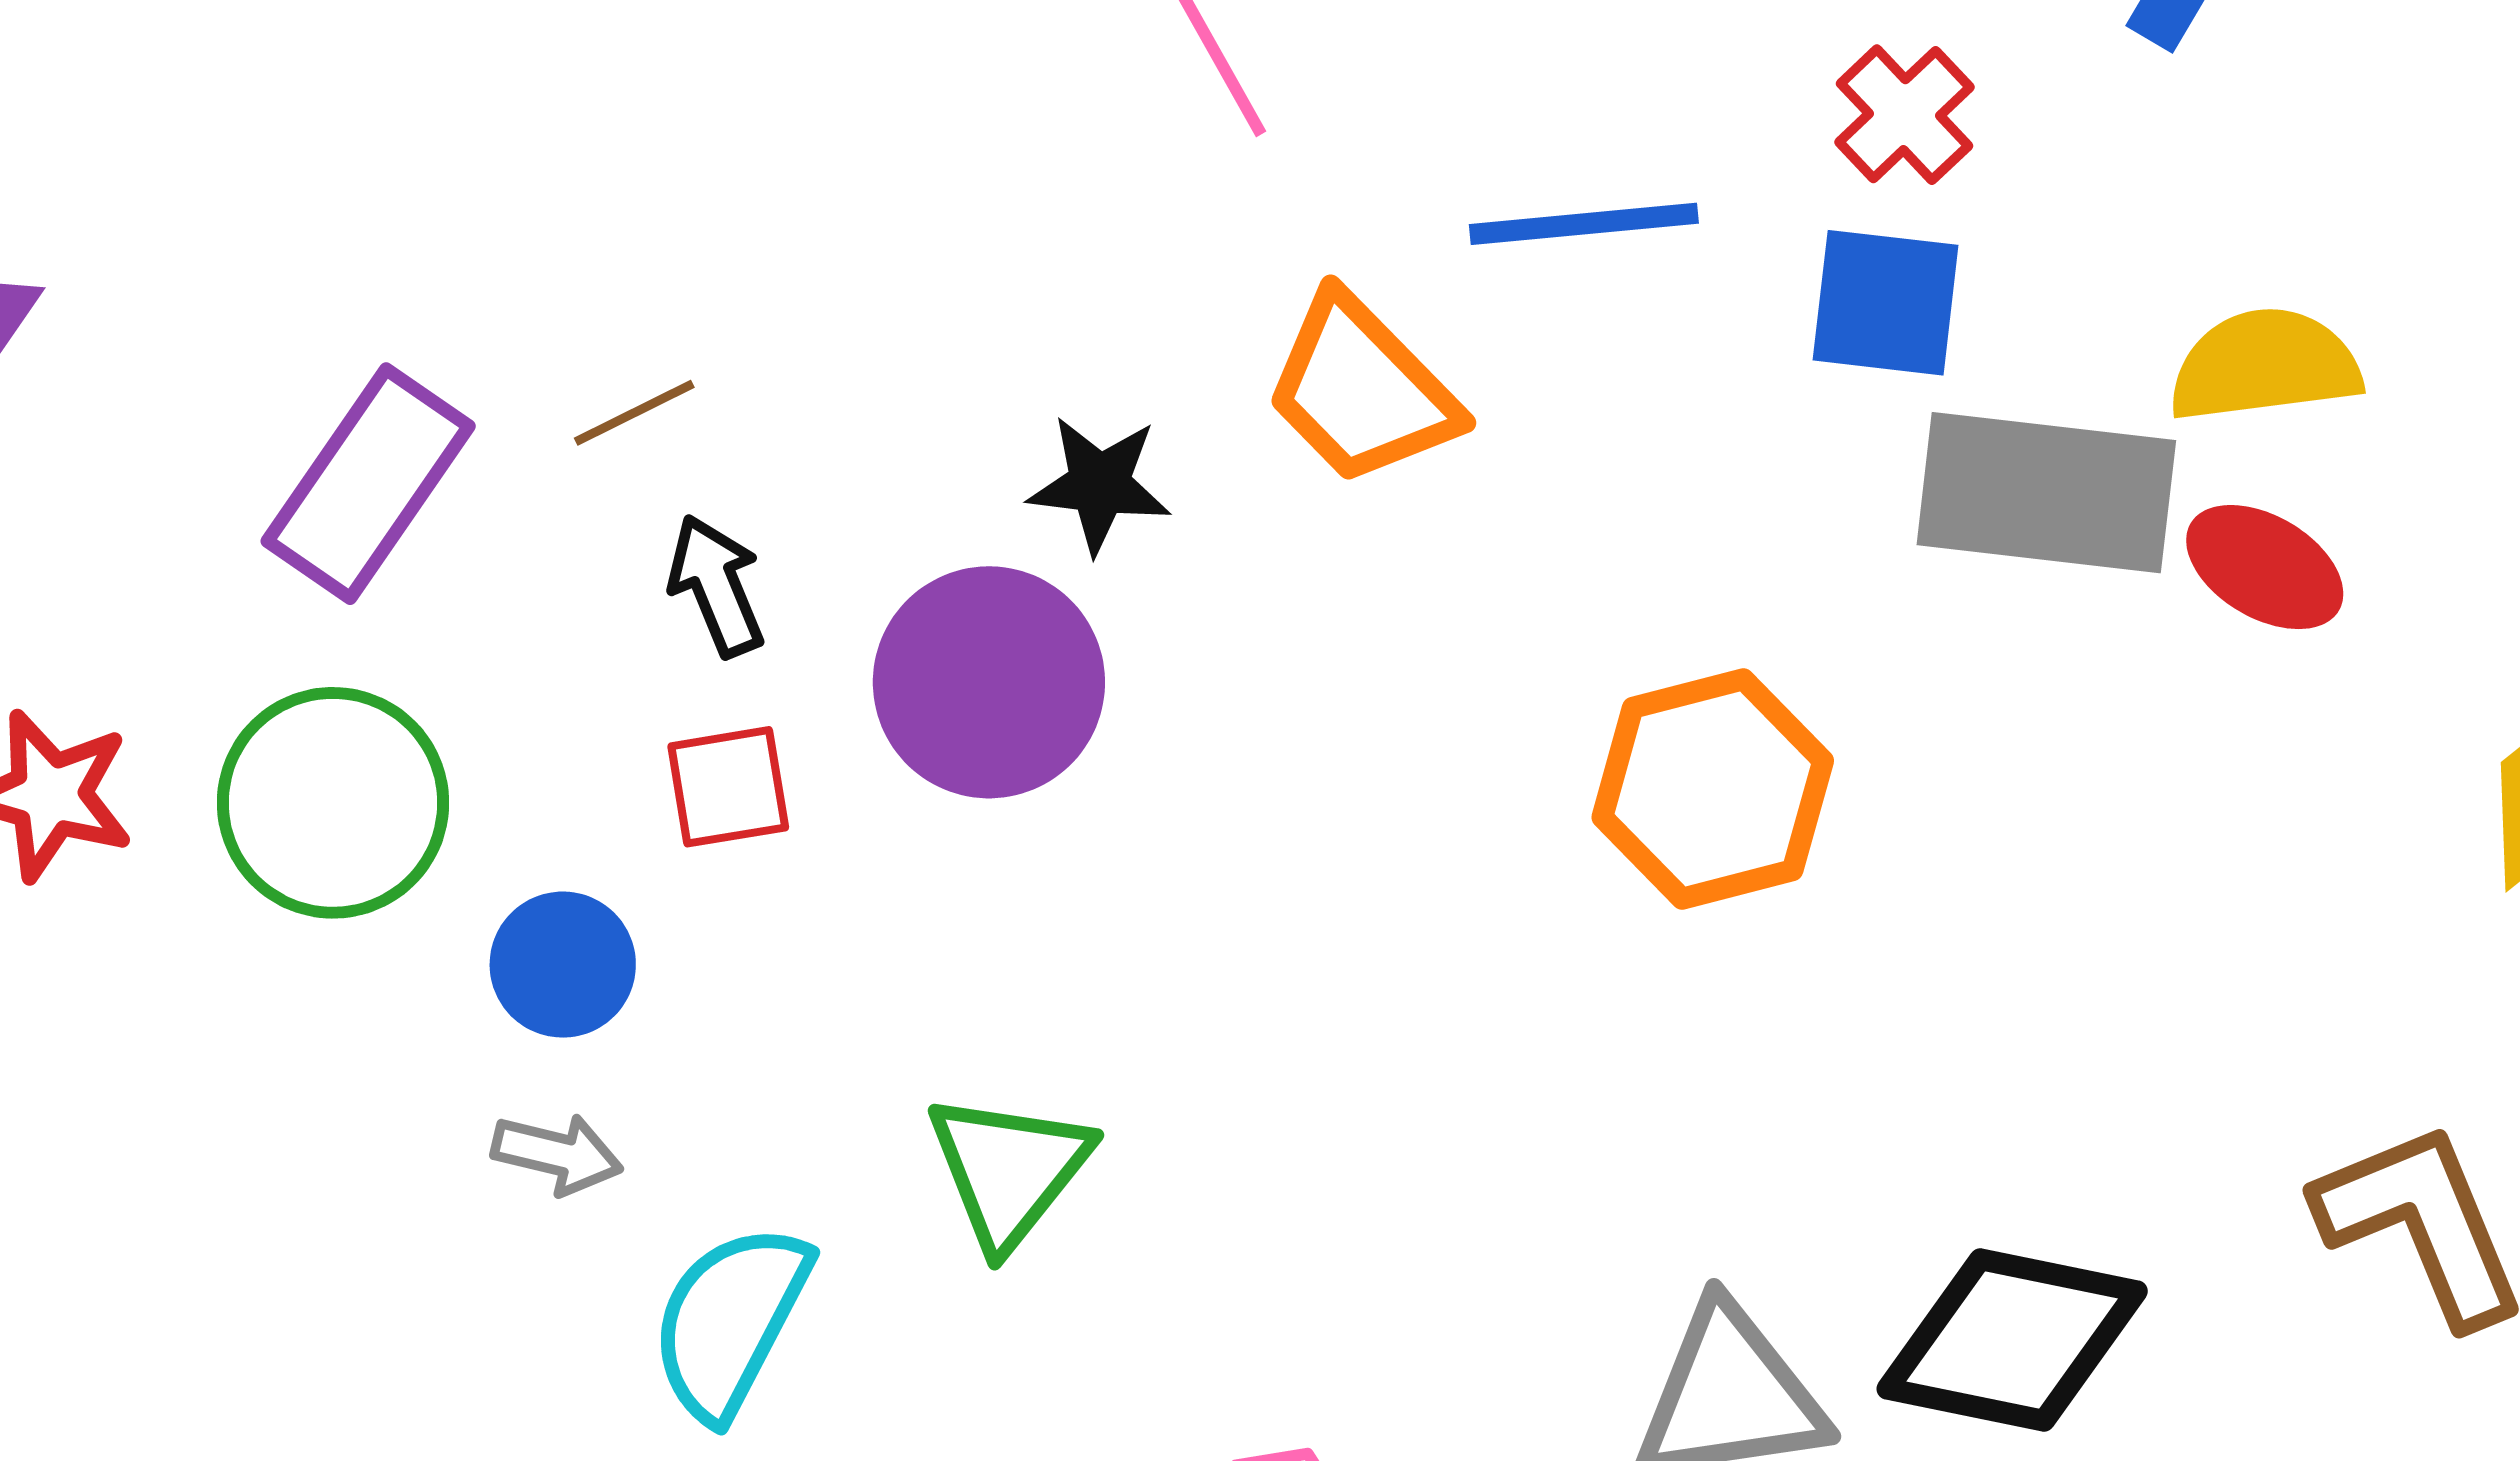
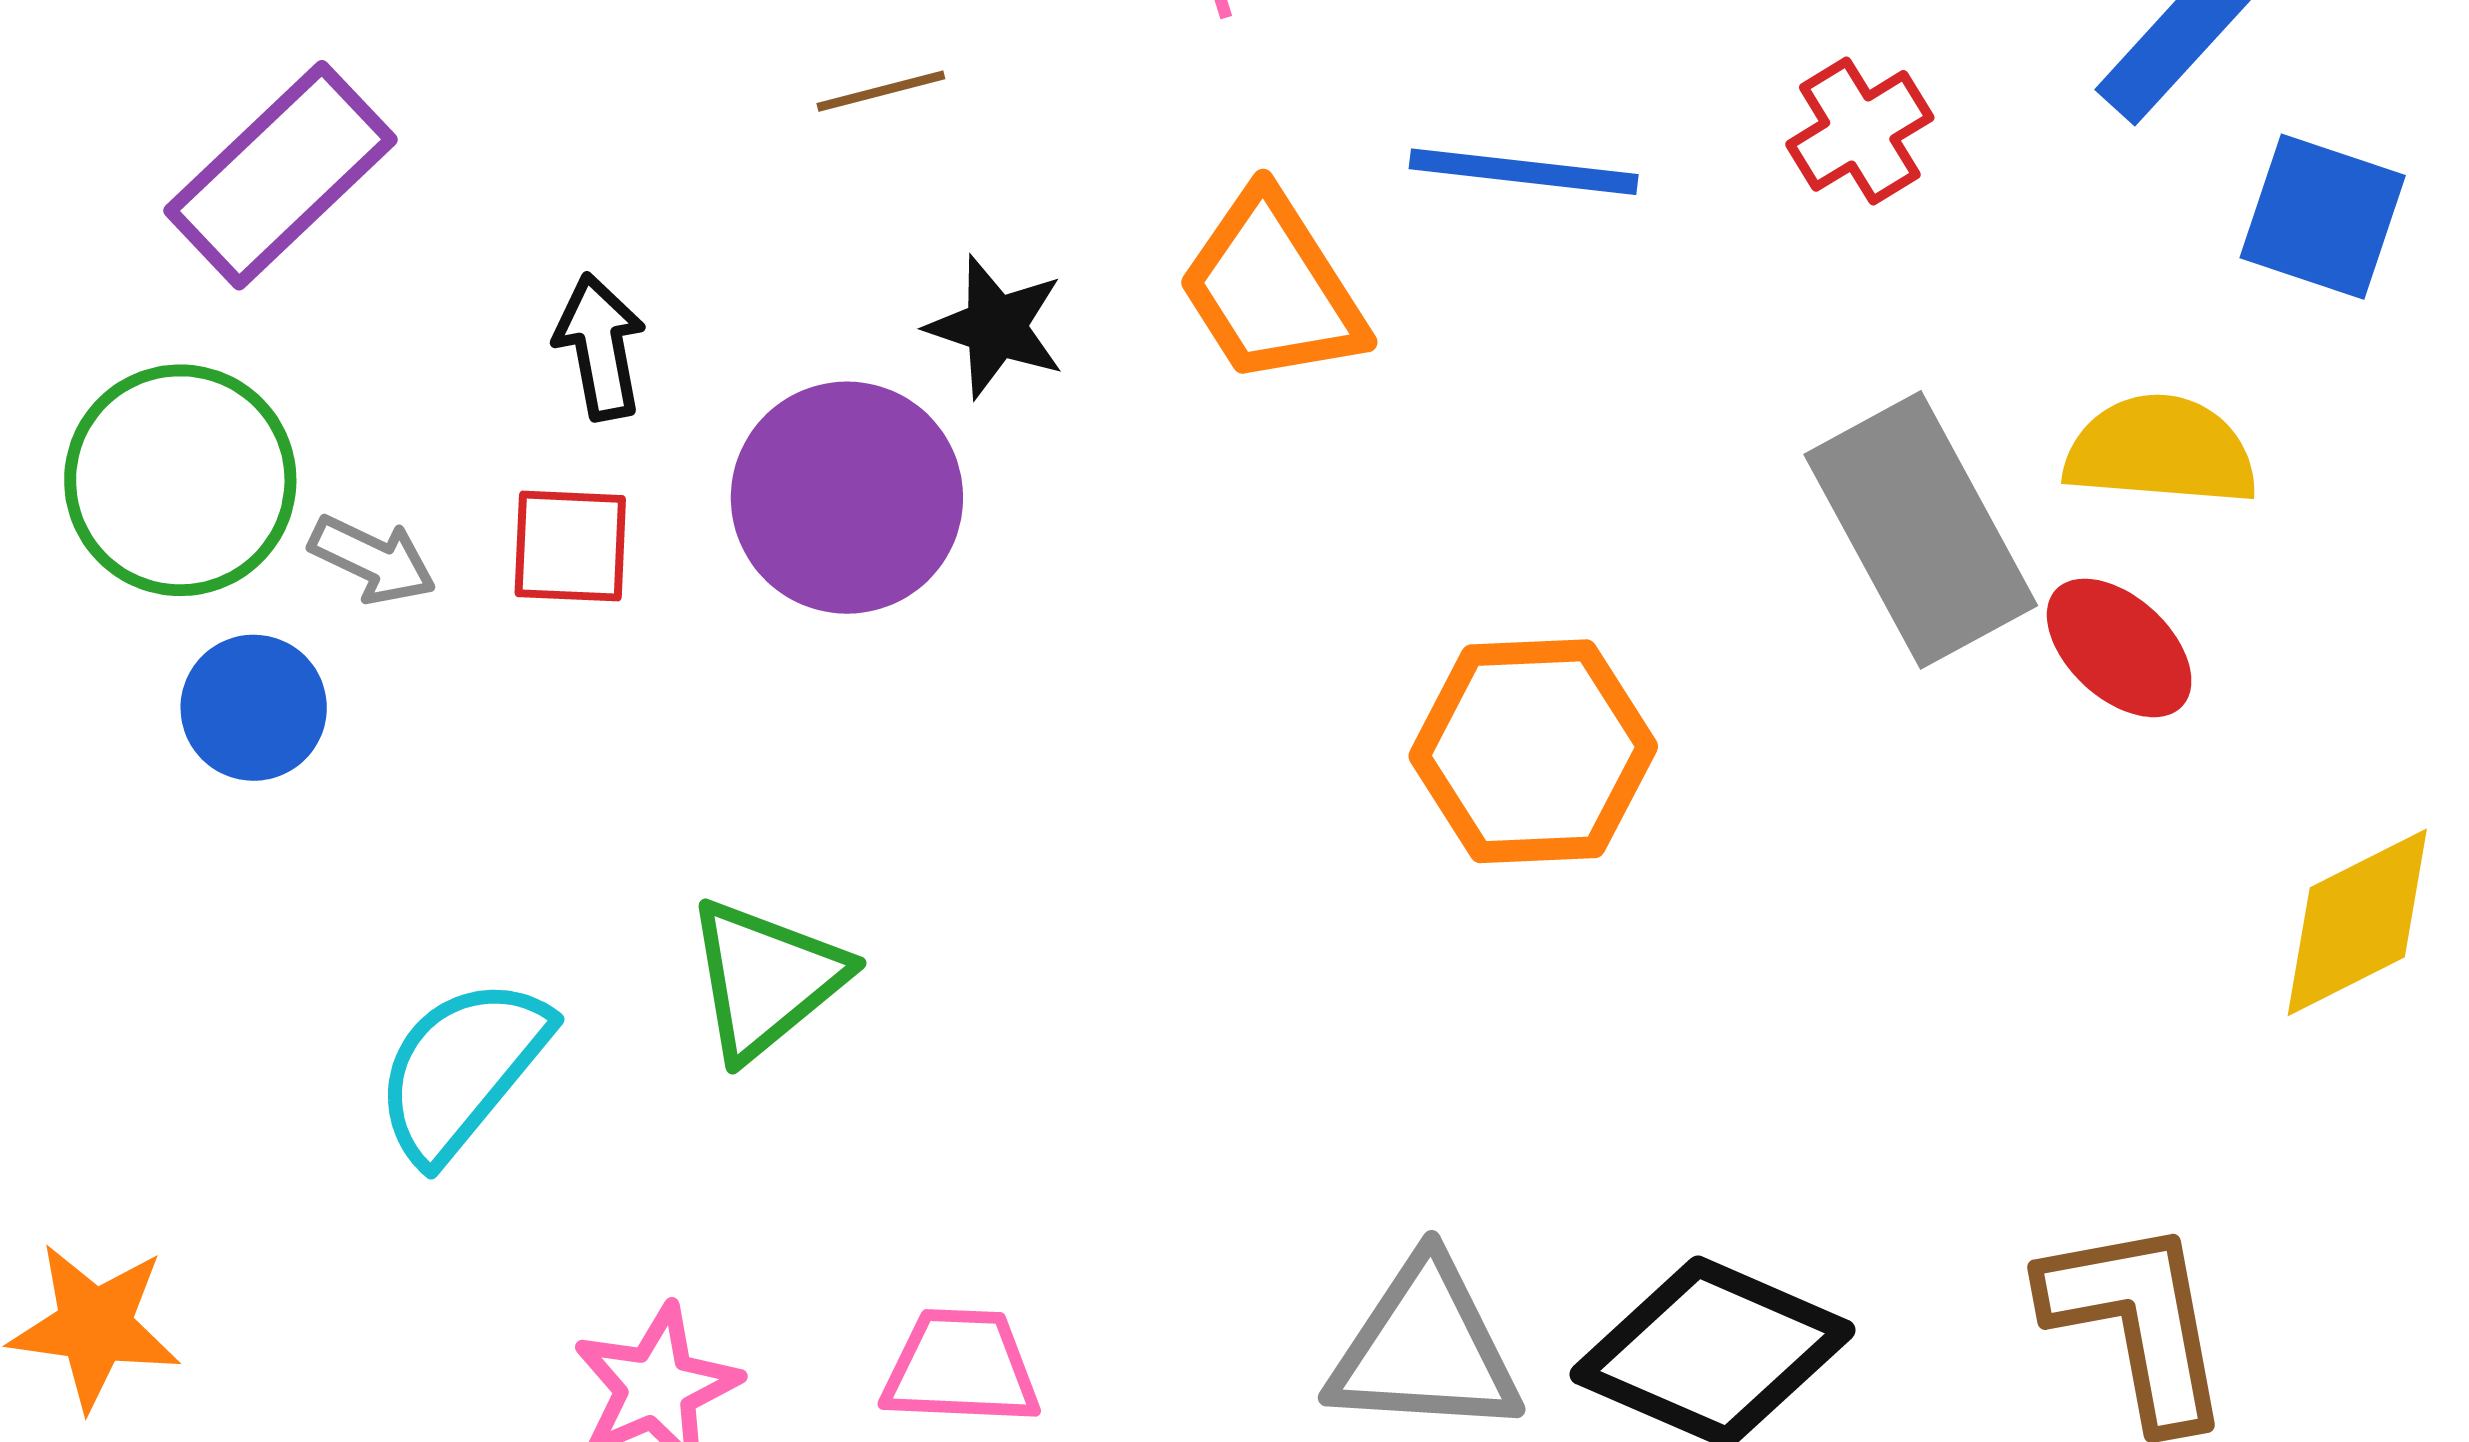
blue square: (1886, 303) -> (2323, 217), moved
brown line: (634, 413) -> (881, 91), moved
gray rectangle: (2046, 493) -> (1921, 530), turned 43
blue circle: (563, 965) -> (254, 708), moved
gray arrow: (557, 1154) -> (373, 560), moved

